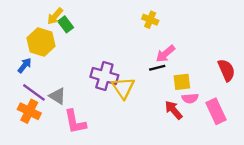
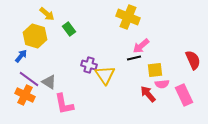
yellow arrow: (55, 16) -> (47, 14), turned -91
yellow cross: (150, 20) -> (128, 17), size x1.6
green rectangle: (66, 24) -> (69, 29), moved
purple cross: (104, 76) -> (89, 65), size x0.7

